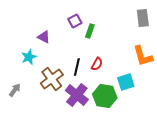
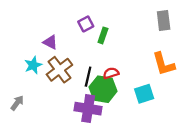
red semicircle: (97, 64) -> (111, 73), turned -136
brown cross: (52, 79) -> (59, 70), moved
purple cross: (77, 95) -> (88, 109), turned -30
green hexagon: (105, 96) -> (103, 89), moved

